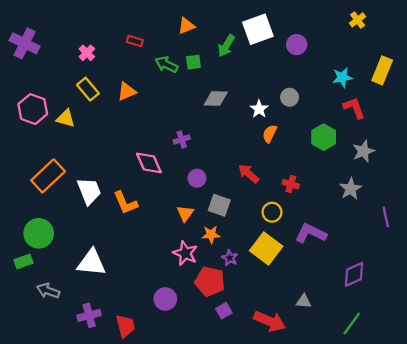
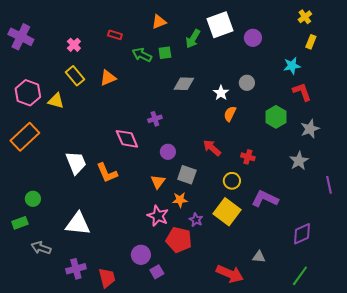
yellow rectangle: (382, 70) -> (311, 42), moved, size x0.6
orange rectangle: (48, 176) -> (25, 137), moved
green circle: (39, 233) -> (33, 199), size x0.6
purple square: (224, 311) -> (157, 272), moved

